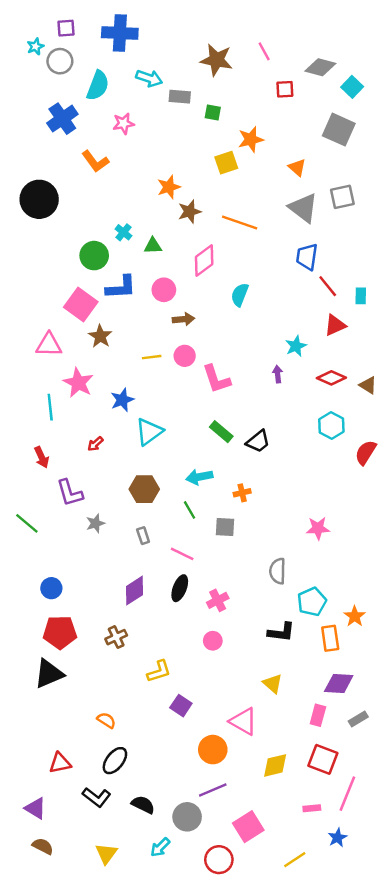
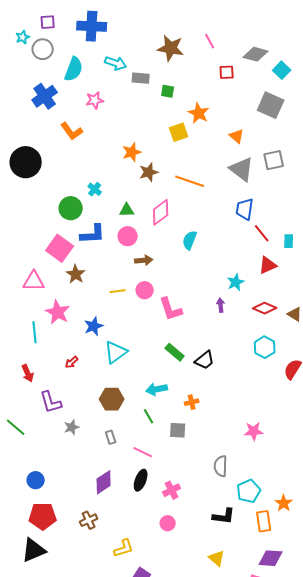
orange star: (251, 139) -> (199, 113), turned -30
green triangle: (153, 246) -> (127, 210), moved

